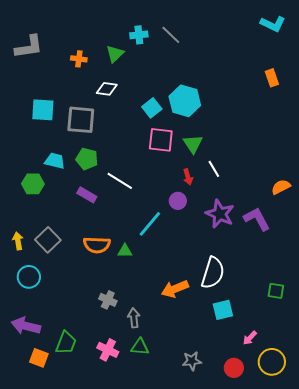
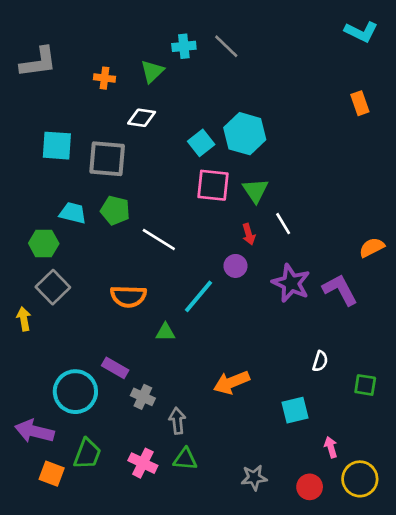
purple rectangle: (87, 195) -> (115, 368), moved
gray square: (48, 240) -> (53, 287), moved
orange semicircle: (97, 245) -> (128, 296), moved
white semicircle: (213, 273) -> (320, 361), moved, size x0.5
cyan circle: (29, 277) -> (75, 392), moved, size x1.4
pink arrow: (250, 338) -> (331, 447), turned 119

